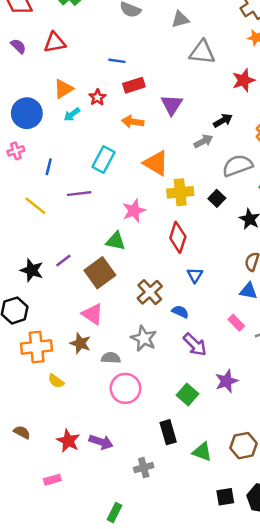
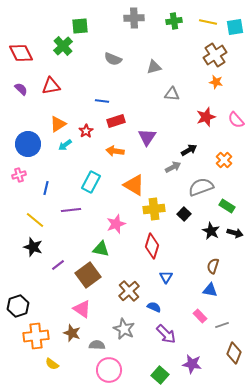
gray triangle: (202, 52) -> (172, 94), size x0.7
black star: (32, 270) -> (33, 247), moved
purple star: (227, 381) -> (192, 364), turned 30

